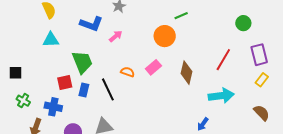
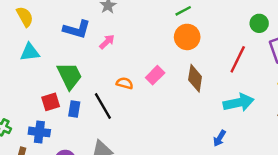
green circle: (243, 23) -> (259, 23), moved
orange circle: (165, 36) -> (187, 37), moved

